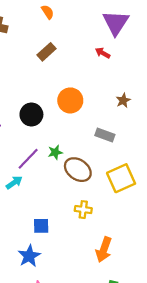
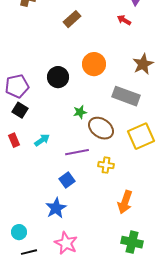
brown star: (123, 100) -> (143, 64), size x1.5
gray rectangle: (105, 135) -> (126, 96), size x1.5
purple line: (28, 159) -> (77, 152), moved, turned 35
blue square: (41, 226) -> (67, 180), turned -35

